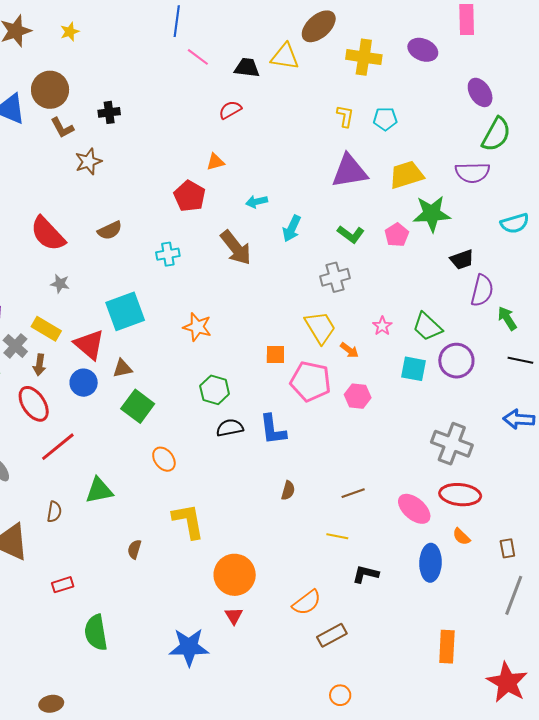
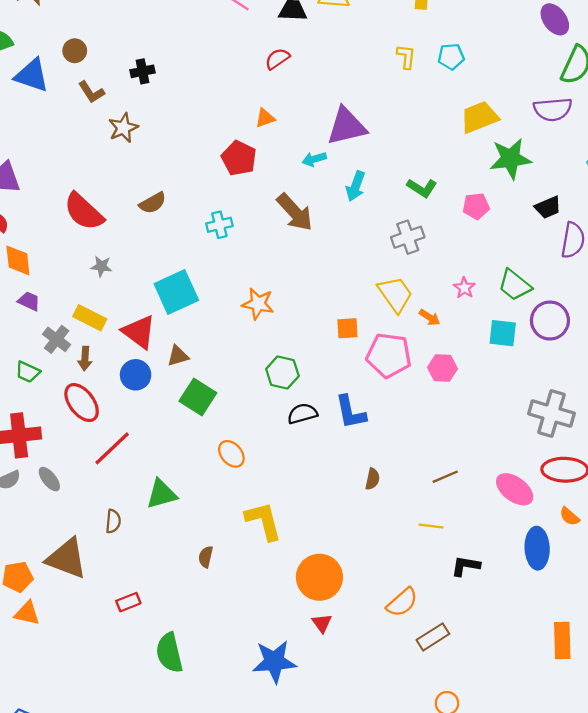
brown circle: (50, 90) -> (75, 51), size x0.6
purple triangle: (349, 171) -> (346, 126), moved
pink pentagon: (397, 235) -> (476, 206), moved, turned 30

